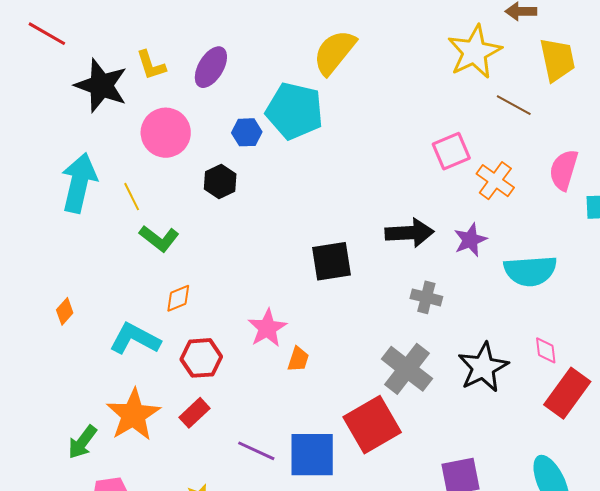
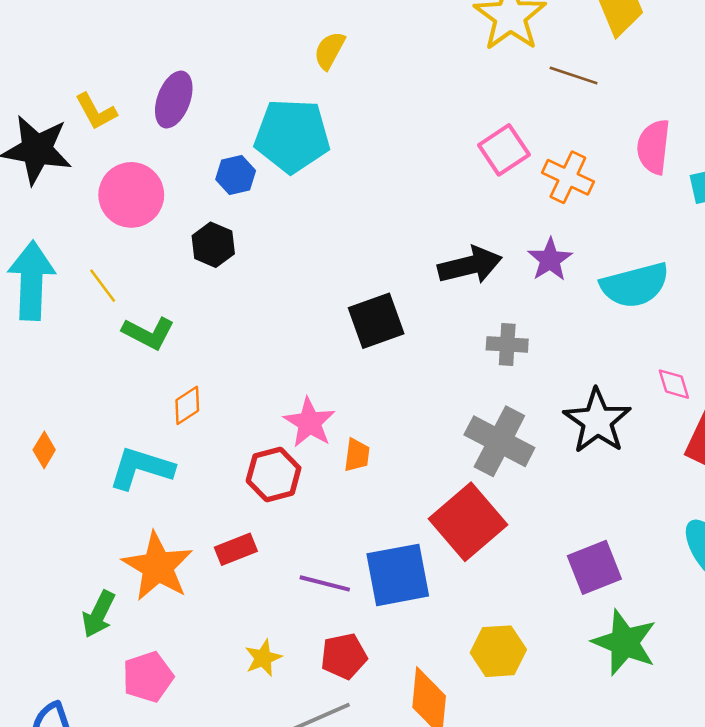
yellow semicircle: (334, 52) -> (329, 50), size x0.6
red hexagon: (201, 358) -> (274, 474), moved
red rectangle: (194, 413) -> (236, 549), turned 32

